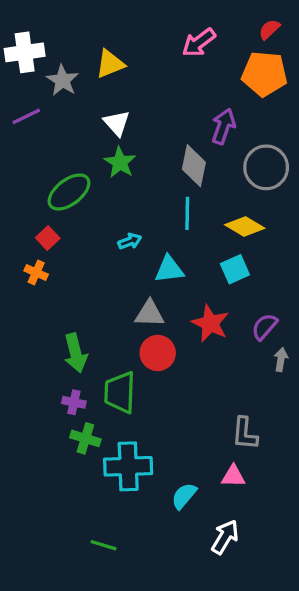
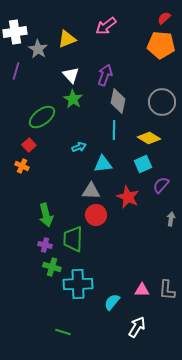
pink arrow: (199, 43) -> (106, 26), moved
purple line: (26, 116) -> (16, 71), turned -48
purple arrow: (223, 126) -> (105, 75), moved
purple semicircle: (264, 327) -> (161, 185), moved
gray L-shape: (245, 433) -> (167, 290), moved

